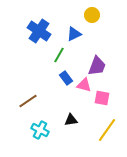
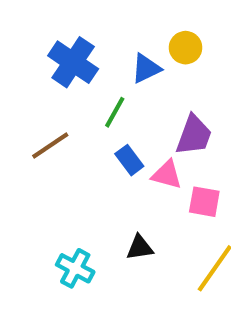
yellow circle: (92, 15) -> (186, 48), moved
brown line: (28, 101) -> (50, 145), moved

